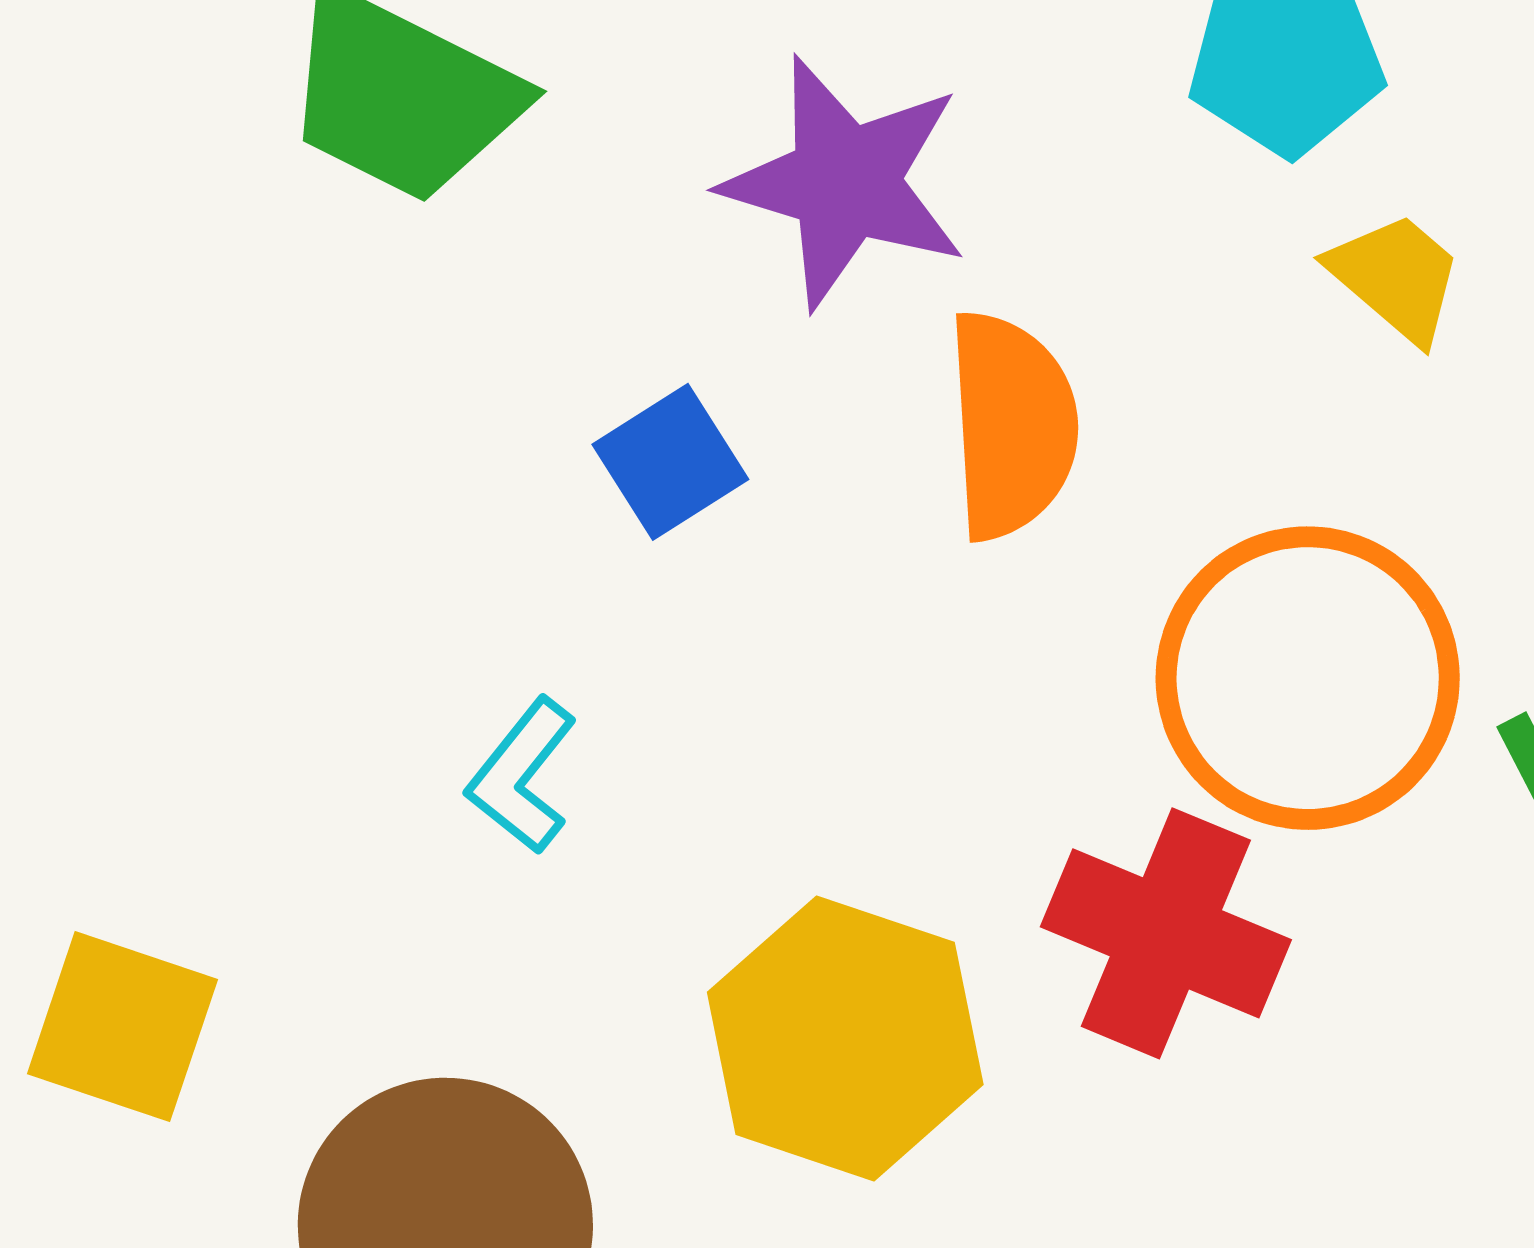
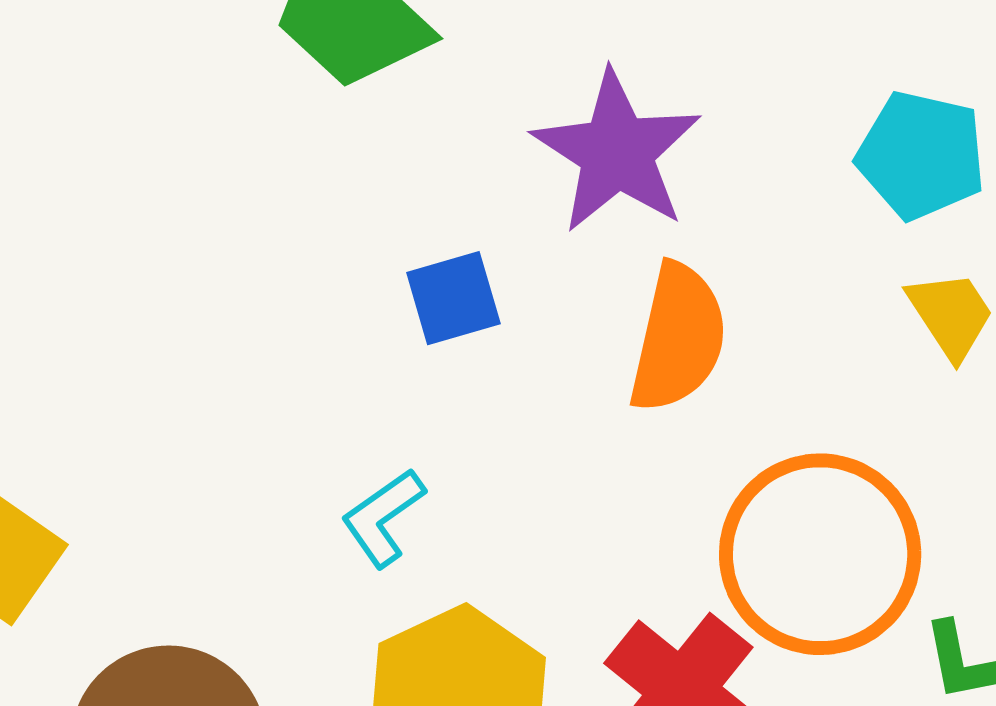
cyan L-shape: (522, 776) -> (383, 518), moved

